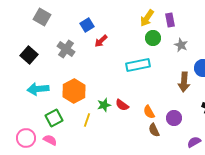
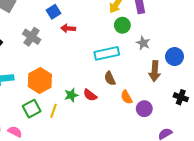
red arrow: (101, 41) -> (68, 28), turned 48
gray star: (181, 45) -> (143, 43), moved
orange semicircle: (149, 112) -> (127, 97), moved
green square: (54, 118) -> (32, 109), moved
brown semicircle: (154, 130) -> (110, 78), moved

